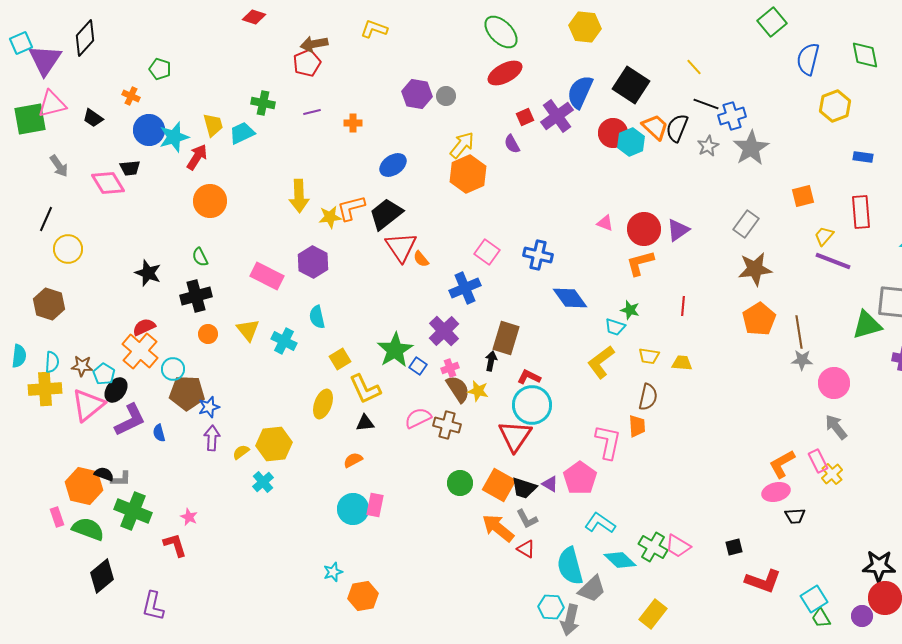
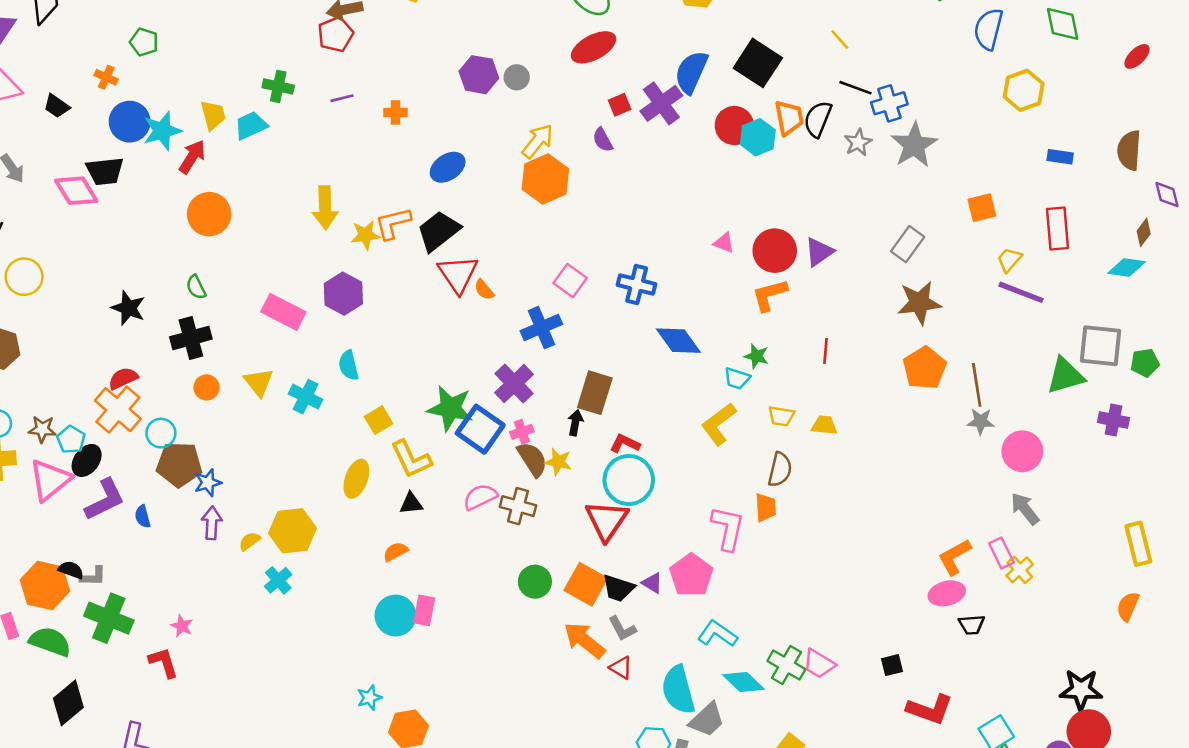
orange trapezoid: (655, 127) -> (789, 118), turned 36
black trapezoid: (130, 168) -> (105, 171), size x1.4
green star: (395, 350) -> (450, 408), turned -30
blue square: (418, 366) -> (480, 429), size x2.0

